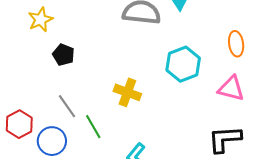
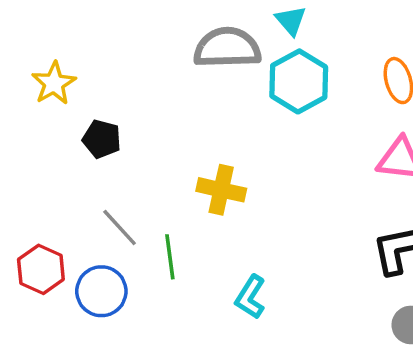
cyan hexagon: (183, 64) -> (299, 81), moved
green line: (93, 127) -> (170, 257), turned 30

